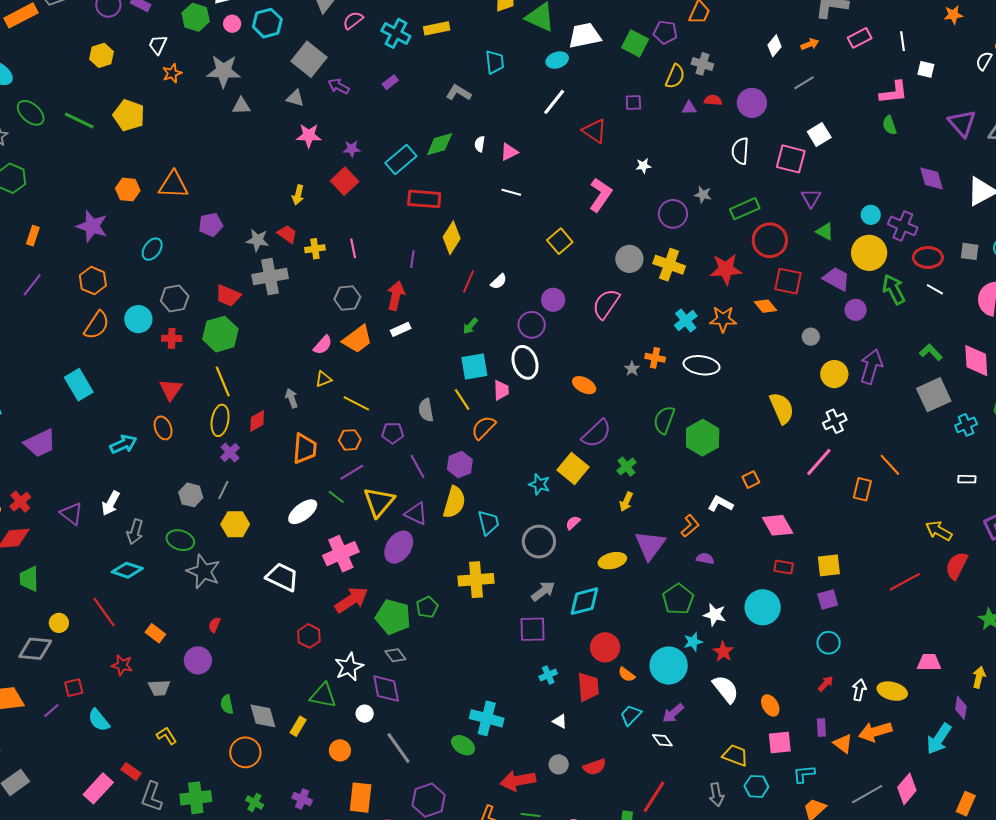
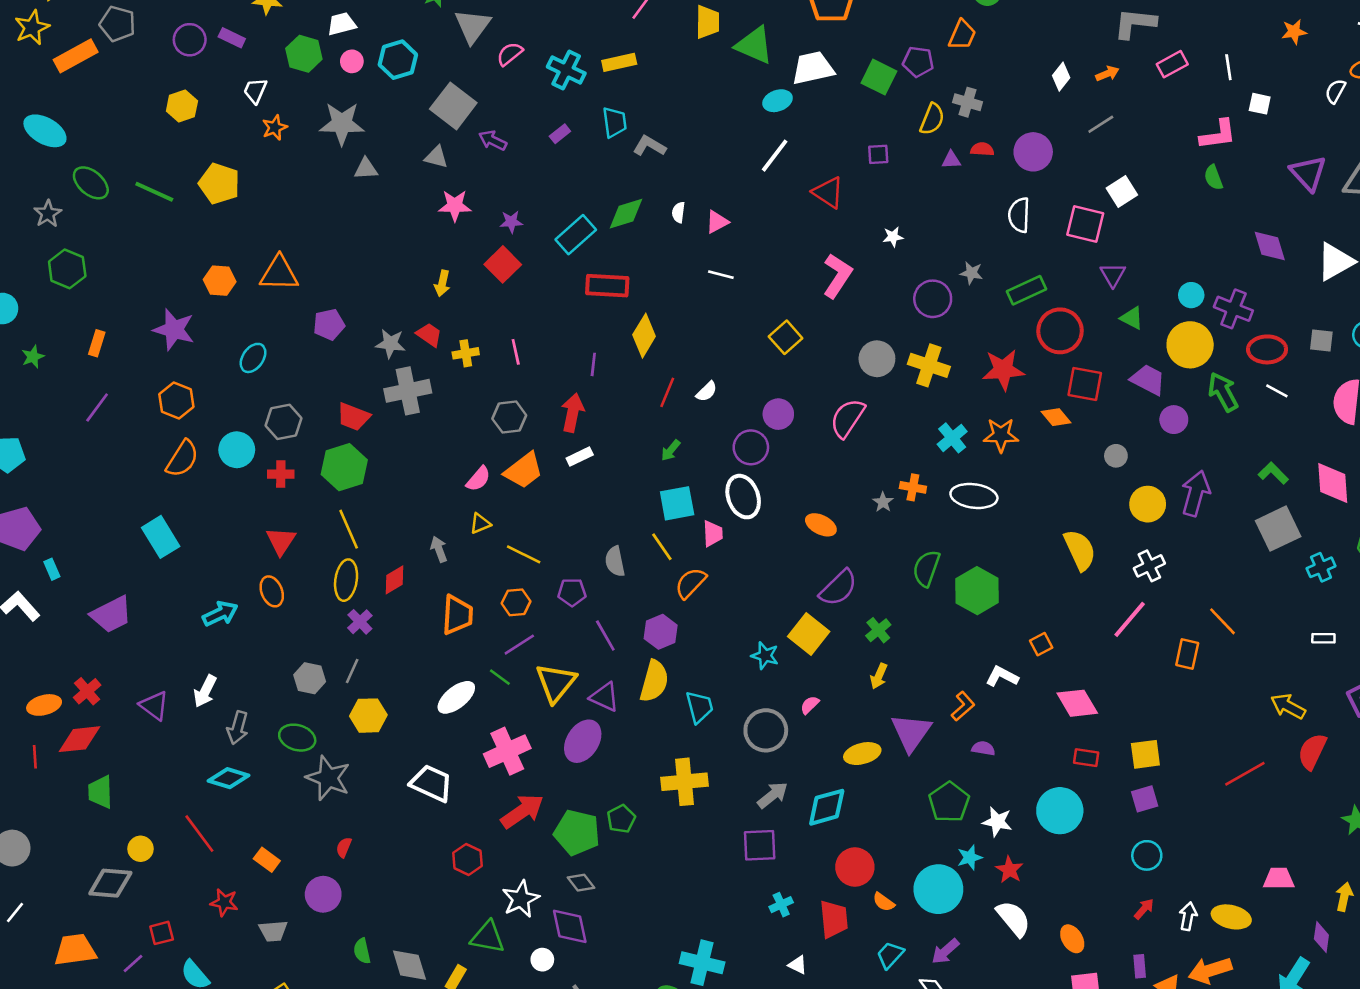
cyan trapezoid: (495, 62) -> (615, 122), moved

